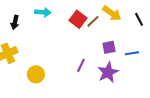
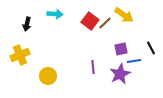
black line: (139, 19) -> (151, 48), moved
blue line: (132, 53) -> (134, 61), moved
purple line: (81, 65) -> (93, 67), turned -32

